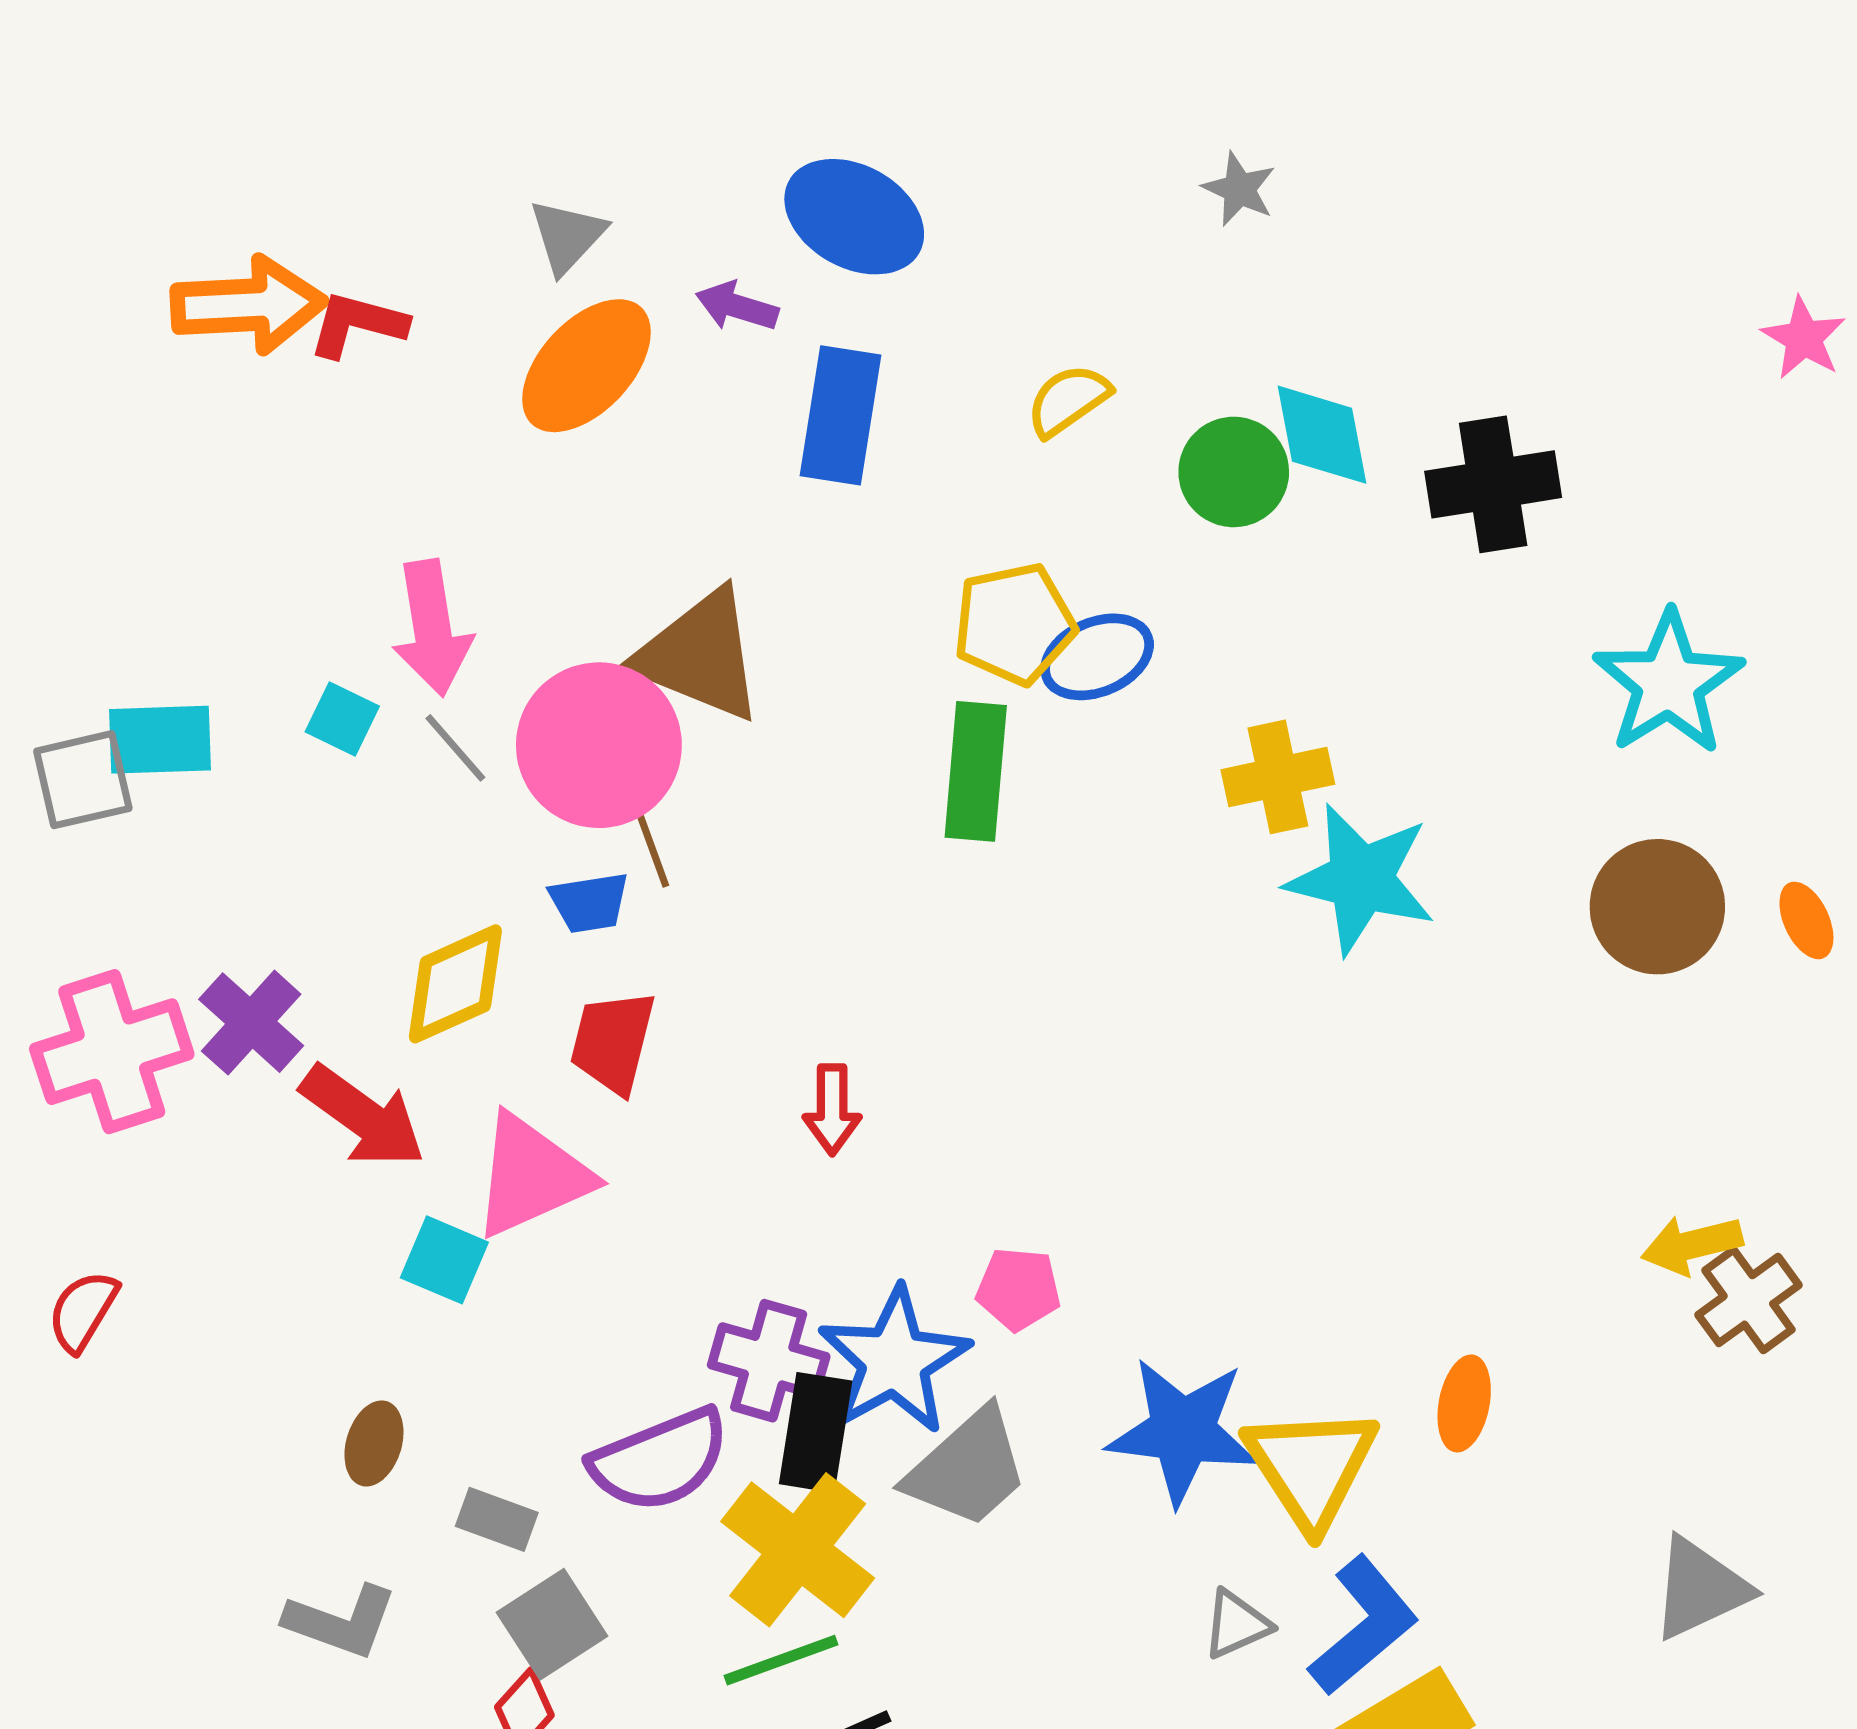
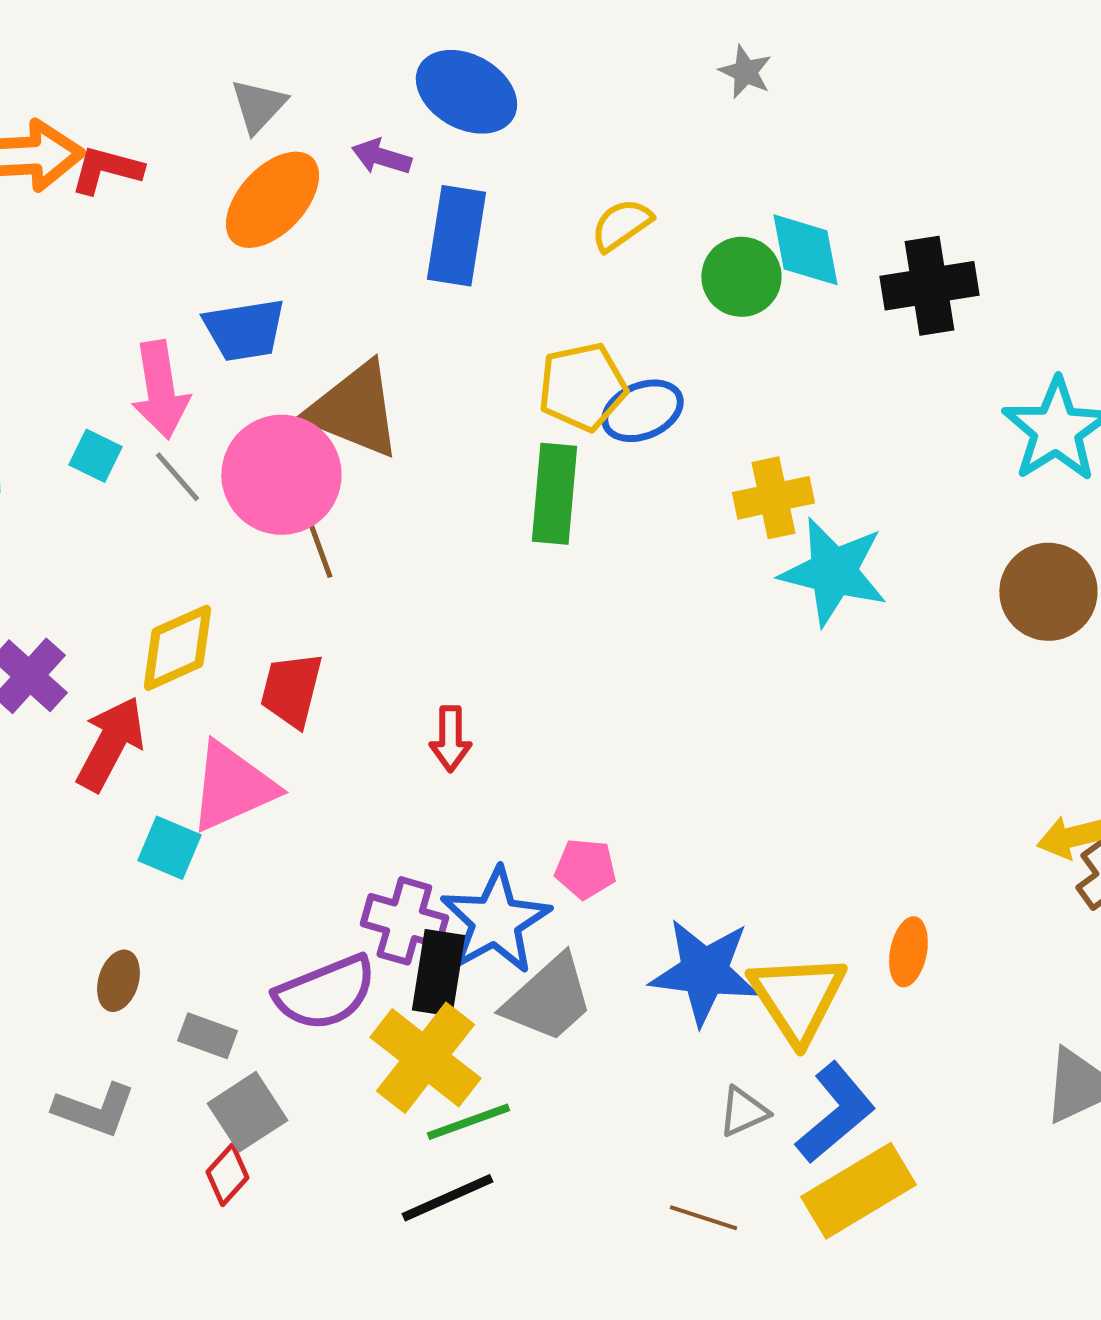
blue trapezoid: (589, 903) -> (244, 330), moved, size x1.4
red arrow: (363, 1116) -> (110, 744), turned -98
green line: (781, 1660) -> (468, 1122), moved

